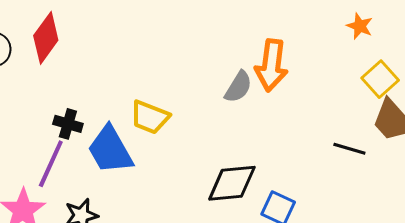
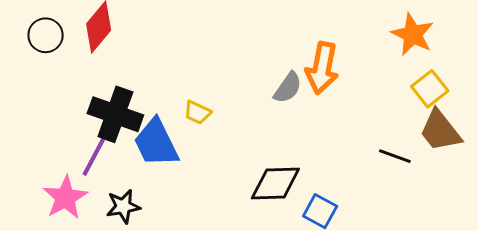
orange star: (360, 26) -> (413, 34), size x1.6
yellow trapezoid: (150, 117) -> (197, 112), size x0.7
black cross: (68, 124) -> (115, 114), size x1.8

